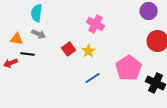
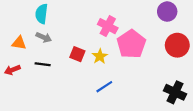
red square: (69, 49) -> (77, 54), turned -32
black line: (28, 54) -> (43, 64), moved
pink pentagon: (129, 68) -> (131, 44), moved

